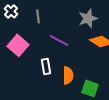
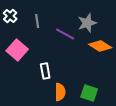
purple line: (59, 40) -> (65, 34), moved
orange semicircle: (68, 75) -> (60, 92), moved

